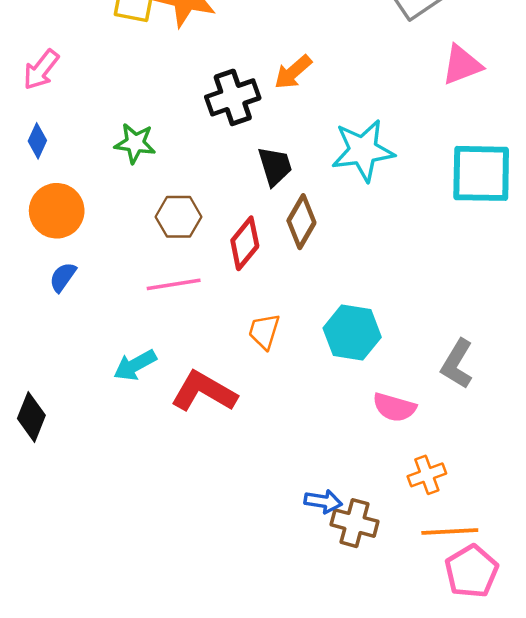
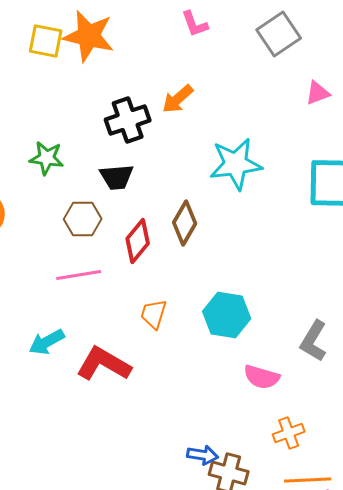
pink triangle: (462, 65) -> (318, 93), size x0.7
black trapezoid: (275, 166) -> (117, 177), moved, turned 102

